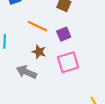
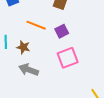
brown star: (39, 52) -> (23, 47), moved

